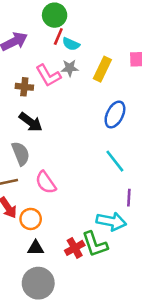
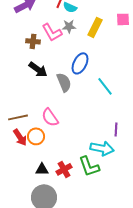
blue ellipse: (115, 115) -> (80, 63), moved
gray semicircle: (21, 154) -> (64, 82), moved
cyan line: (115, 161) -> (105, 86), moved
orange circle: (31, 219) -> (36, 136), moved
red cross: (75, 248) -> (64, 169), moved

